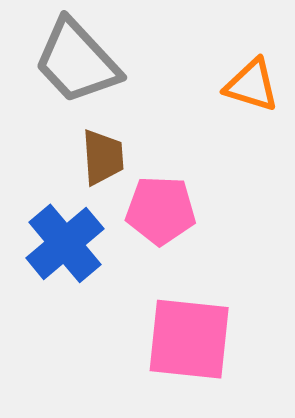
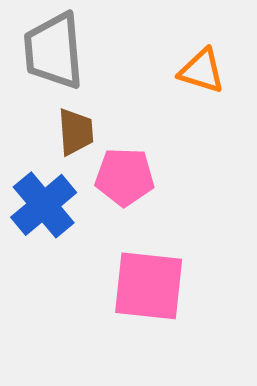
gray trapezoid: (77, 61) -> (54, 51), turned 38

